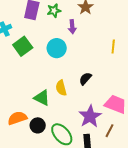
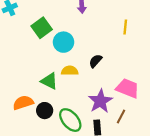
green square: (23, 46) -> (42, 28), moved
cyan circle: (57, 48) -> (64, 42), moved
yellow semicircle: (61, 88) -> (70, 71), turned 105

